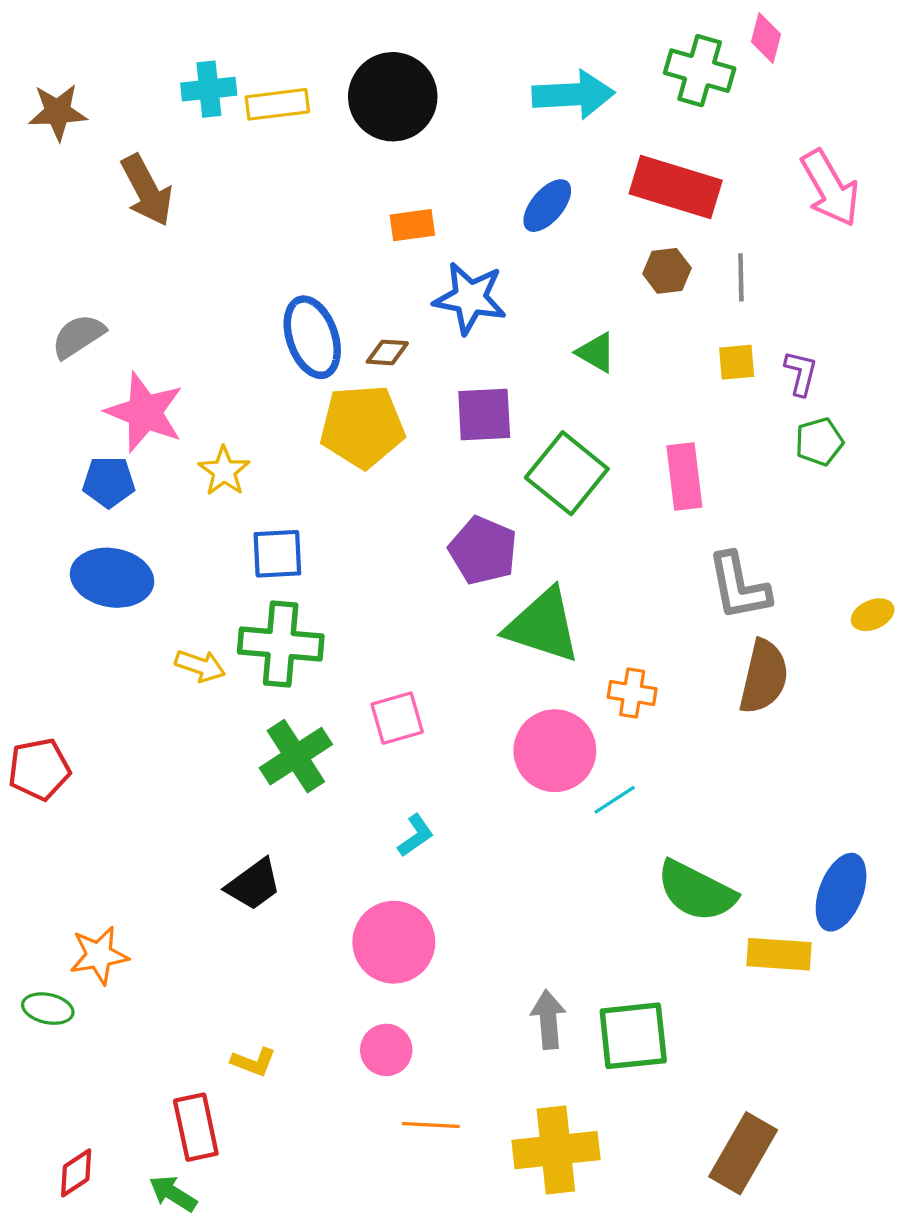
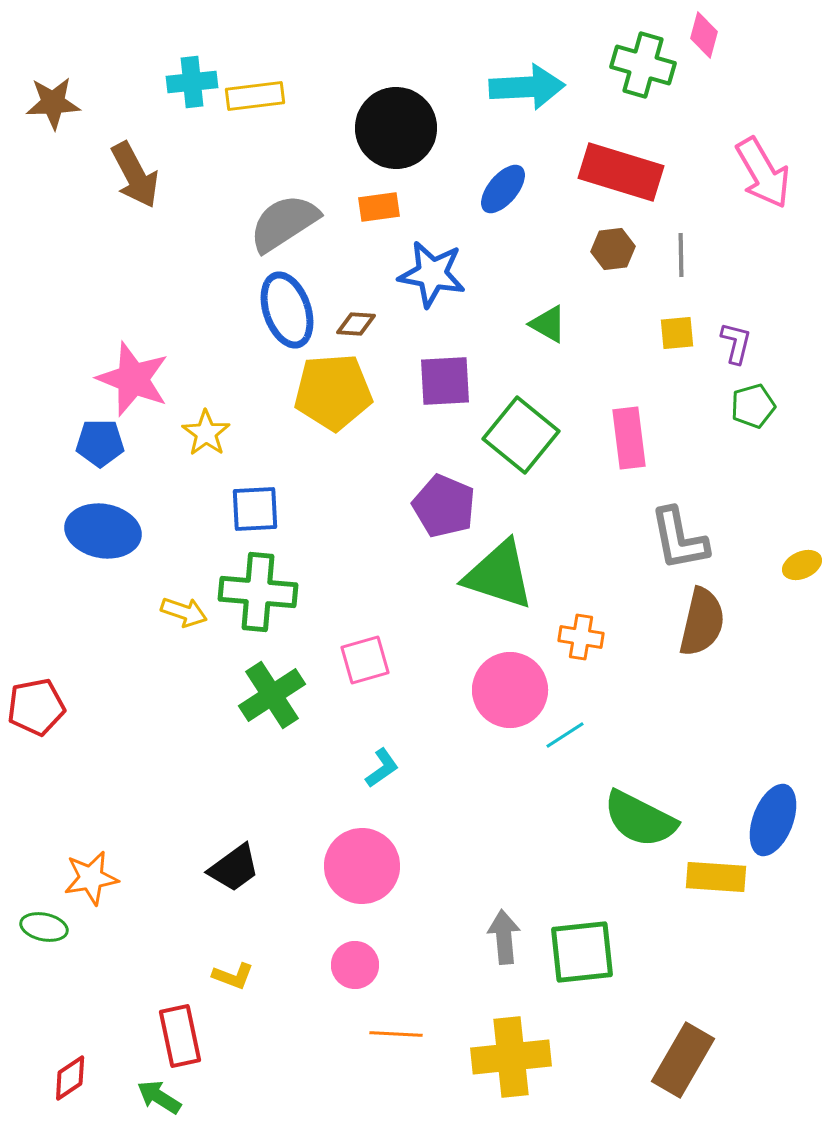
black circle: (393, 97) -> (396, 128), moved
gray semicircle: (78, 336) -> (284, 223), moved, size x1.4
black trapezoid: (253, 885) -> (234, 868), moved

